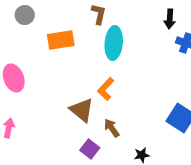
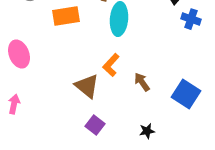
brown arrow: (112, 128) -> (142, 82), moved

